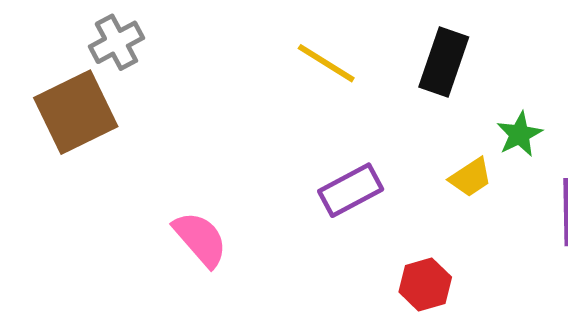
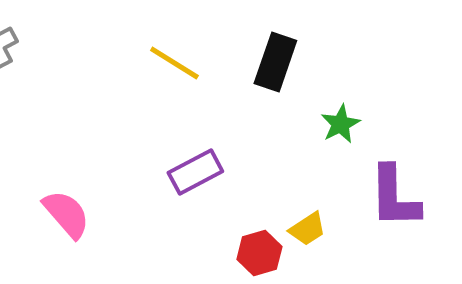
yellow trapezoid: (471, 177) -> (307, 229), moved

